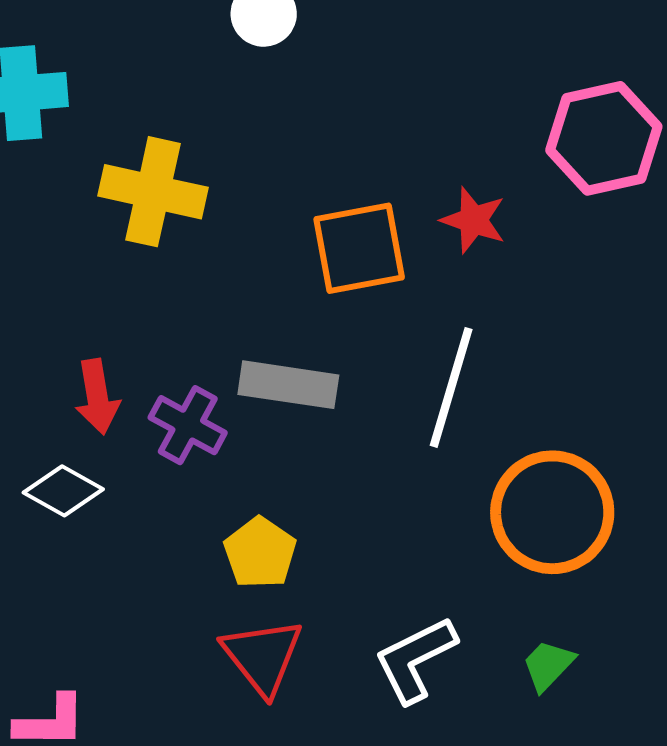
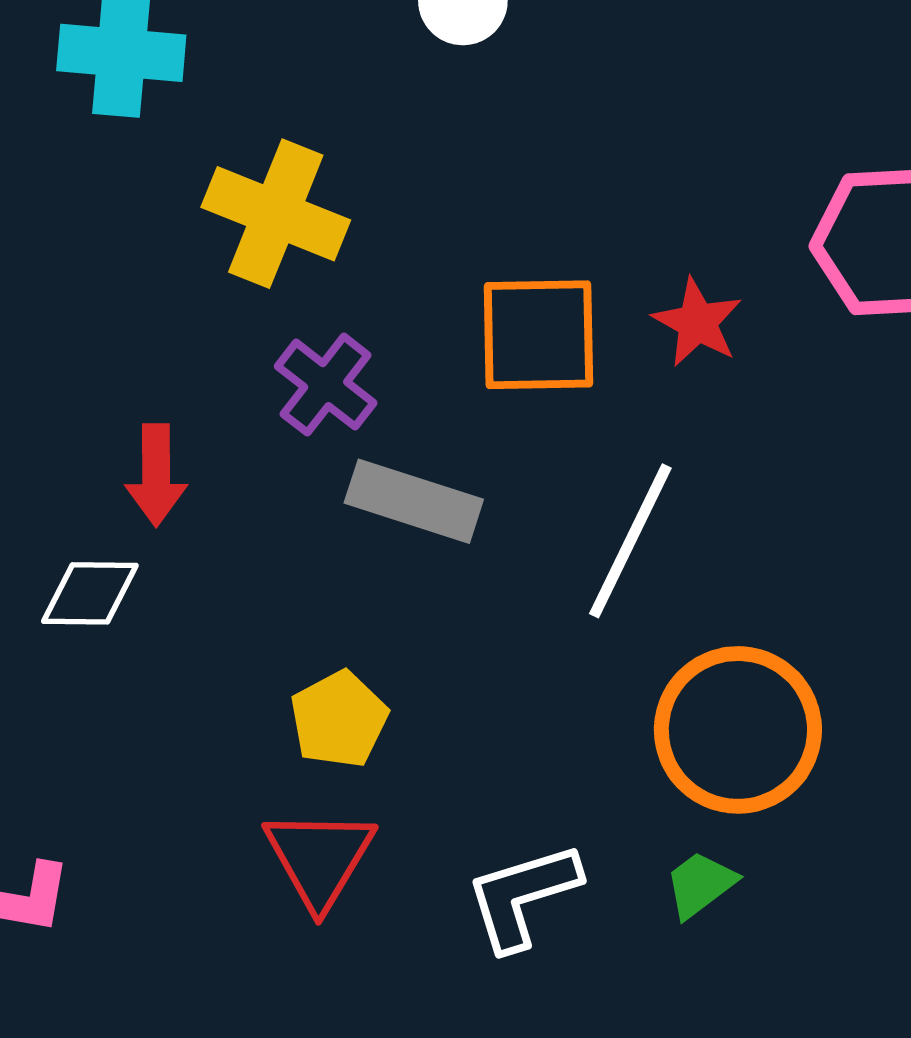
purple cross: (188, 425) -> (326, 385), moved
white diamond: (63, 491) -> (90, 593), turned -38
green trapezoid: (548, 665) -> (700, 884), moved

